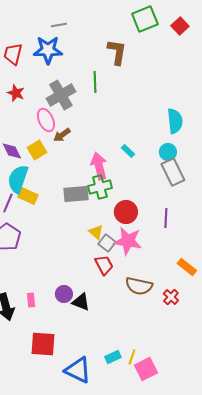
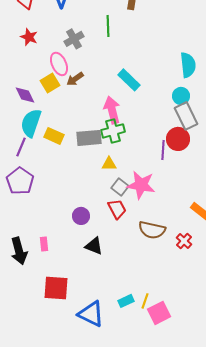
gray cross: (61, 95) -> (74, 39), size x0.7
yellow square: (37, 150) -> (50, 83), moved
cyan rectangle: (128, 151) -> (129, 80), moved, size x1.6
yellow rectangle: (28, 196) -> (54, 136), moved
red circle: (126, 212) -> (178, 139), moved
purple line: (166, 218) -> (163, 150), moved
yellow triangle: (96, 232) -> (109, 164), moved, turned -42
purple circle: (64, 294) -> (81, 216), moved

